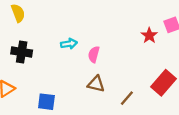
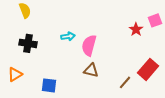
pink semicircle: (94, 54) -> (89, 45), size x1.5
brown line: (127, 98) -> (125, 82), moved

